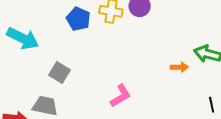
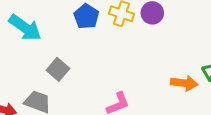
orange arrow: (179, 67) -> (184, 83), size x1.4

